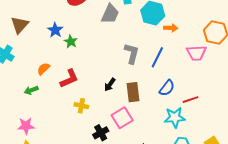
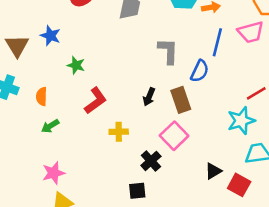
blue star: (55, 30) -> (50, 36), moved
green star: (71, 41) -> (76, 65), moved
blue line: (157, 57) -> (217, 42), moved
orange semicircle: (43, 69) -> (42, 97), moved, turned -32
blue semicircle: (167, 88) -> (200, 71), moved

